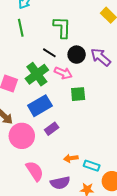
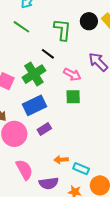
green line: (21, 28) -> (21, 27), turned -48
black circle: (77, 55) -> (89, 21), moved
pink arrow: (63, 73) -> (72, 74), moved

